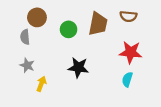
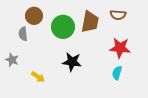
green circle: (69, 29) -> (63, 27), size x1.5
gray star: (27, 65) -> (12, 60), moved
yellow arrow: (41, 84) -> (38, 77), turned 104

